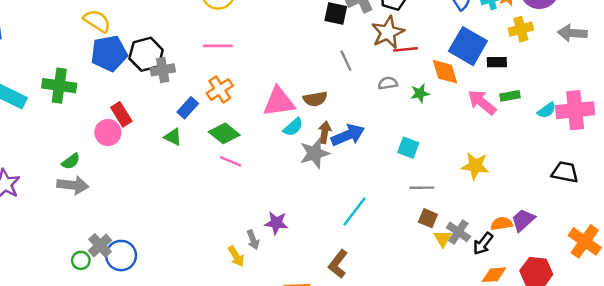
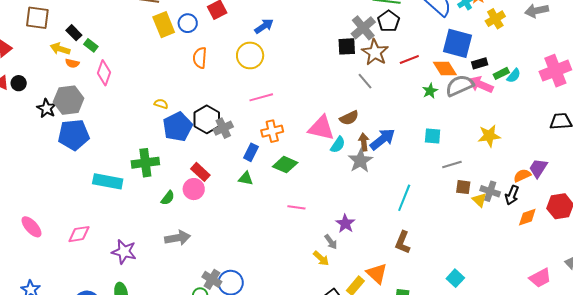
yellow semicircle: (97, 21) -> (161, 104), size x0.6
brown star: (388, 32) -> (375, 52), moved
black rectangle: (497, 62) -> (480, 63), moved
gray semicircle: (388, 83) -> (460, 86), moved, size x1.8
orange cross: (220, 89) -> (272, 131), turned 35
pink triangle: (279, 102) -> (321, 128), turned 36
cyan semicircle: (547, 110) -> (514, 76), moved
green semicircle: (71, 161) -> (168, 198), moved
pink line: (231, 161) -> (296, 207), moved
purple star: (276, 223) -> (345, 223), turned -30

